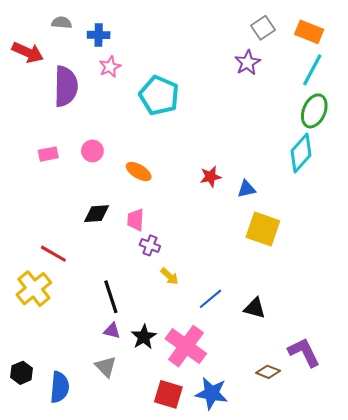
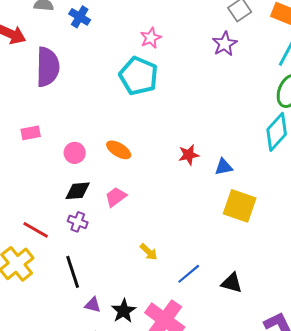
blue cross: (99, 35) -> (80, 17), turned 30
pink star: (110, 67) -> (151, 38), moved
pink circle: (92, 151) -> (75, 153), moved
pink trapezoid: (136, 220) -> (116, 197), turned 50
purple cross: (150, 245) -> (78, 222), moved
black line: (111, 297) -> (73, 272), moved

